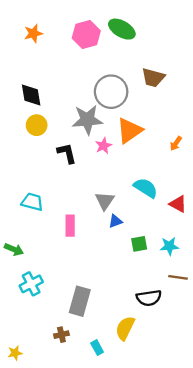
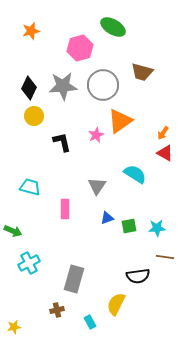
pink hexagon: (86, 34) -> (80, 48), moved
black diamond: (31, 95) -> (29, 88), turned 35
gray star: (87, 120) -> (63, 86), moved
red triangle: (178, 204) -> (165, 153), moved
blue triangle: (115, 221) -> (107, 218), moved

